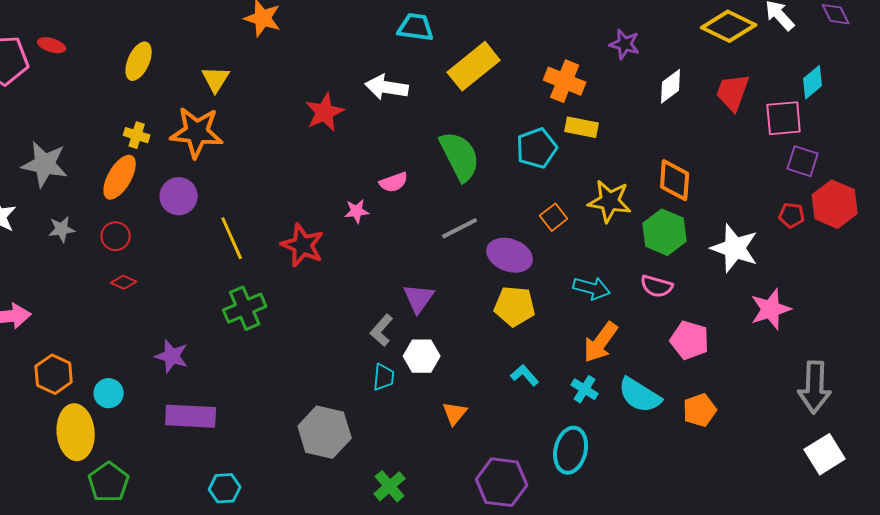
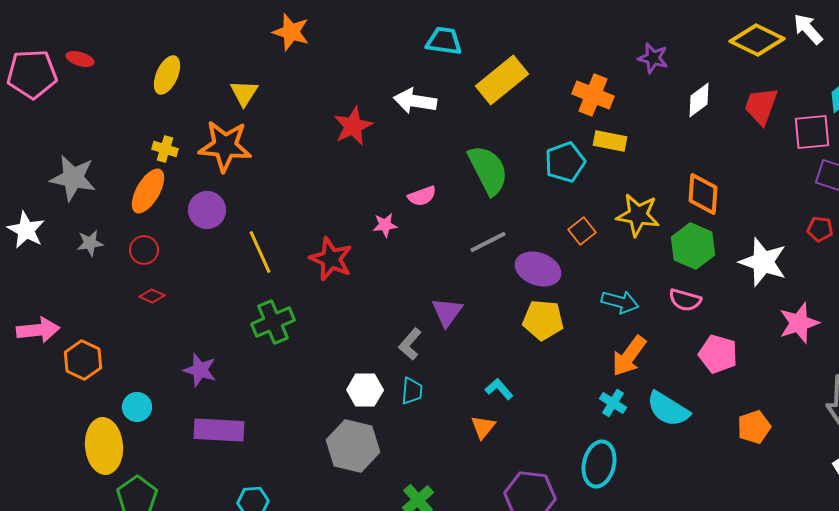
white hexagon: (422, 356) -> (365, 390), moved
orange hexagon: (54, 374) -> (83, 360), moved
cyan L-shape: (525, 375) -> (499, 389), moved
orange pentagon: (700, 410) -> (754, 427), moved

